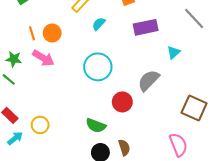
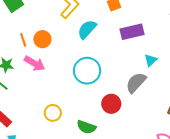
cyan semicircle: (99, 24) -> (87, 29), size x1.5
cyan triangle: (174, 52) -> (151, 60), moved
yellow circle: (40, 125) -> (53, 113), moved

